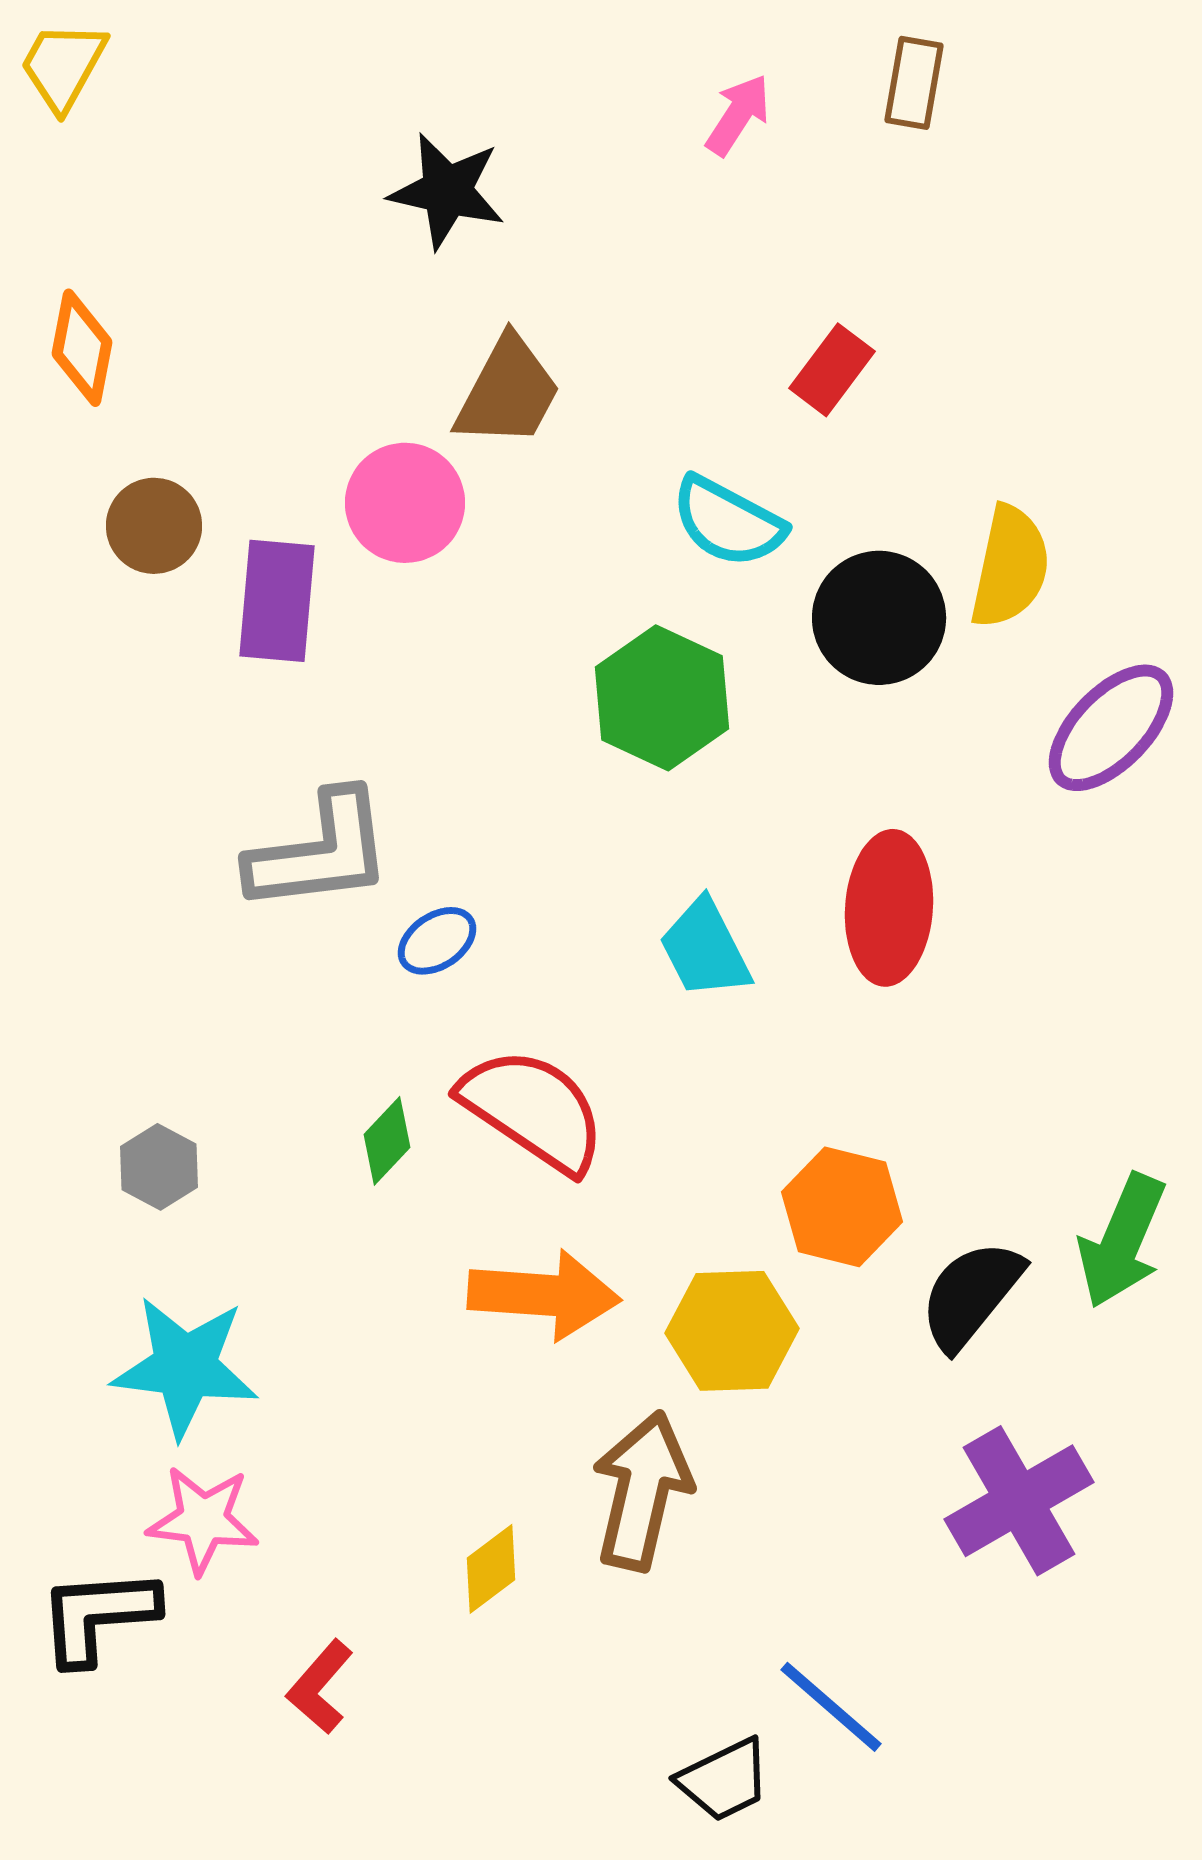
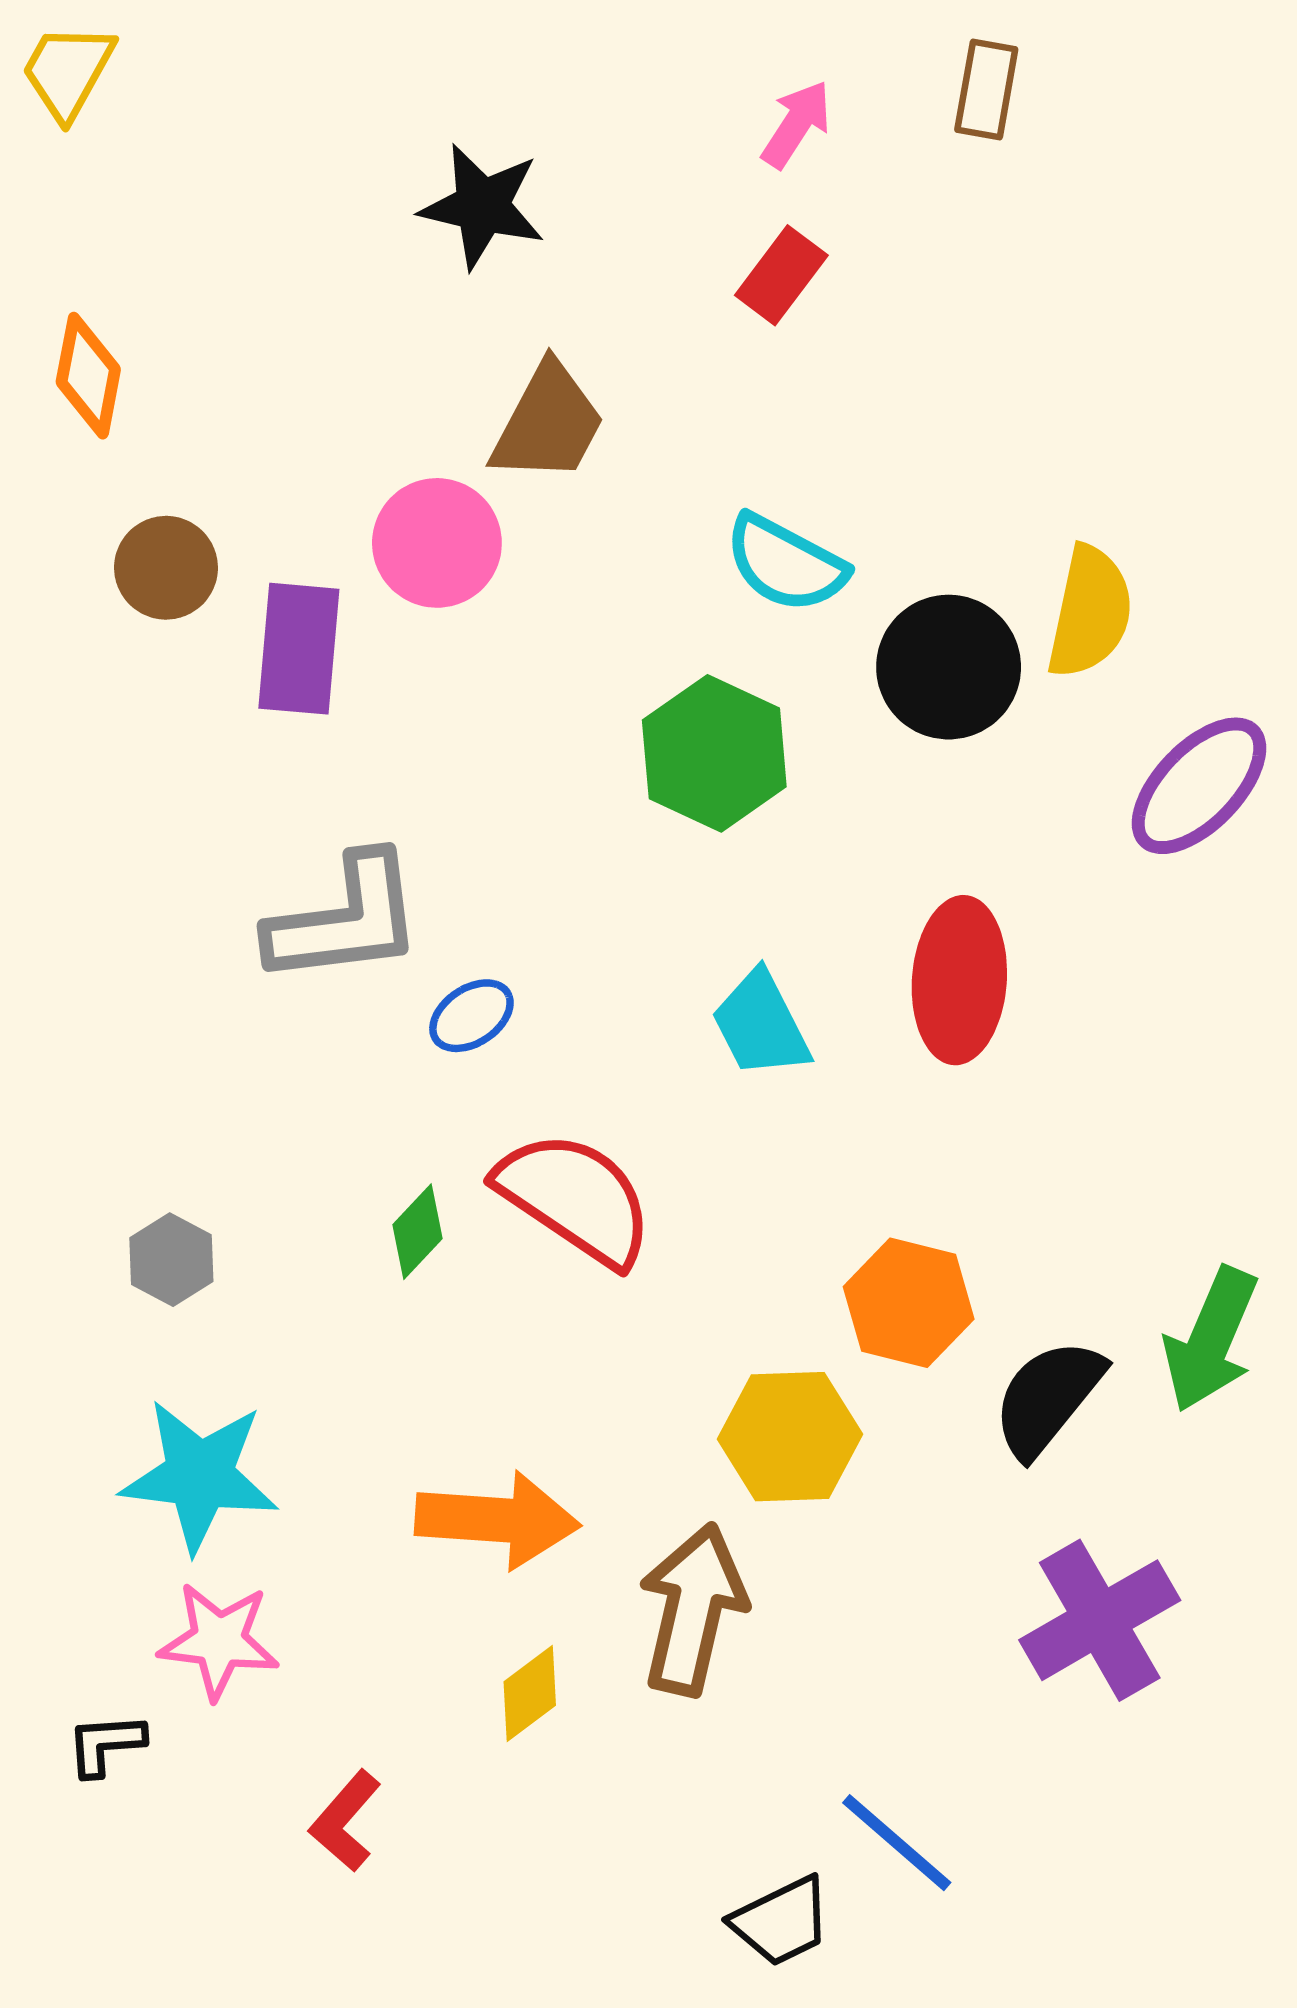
red rectangle: (832, 370) -> (781, 275), moved
orange arrow: (544, 1295) -> (497, 1520), moved
black L-shape: (98, 1616) -> (106, 1744), size x0.6

